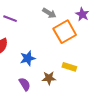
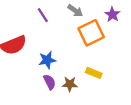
purple line: (10, 19) -> (43, 15), moved, turned 32
purple semicircle: (25, 84) -> (49, 82), moved

